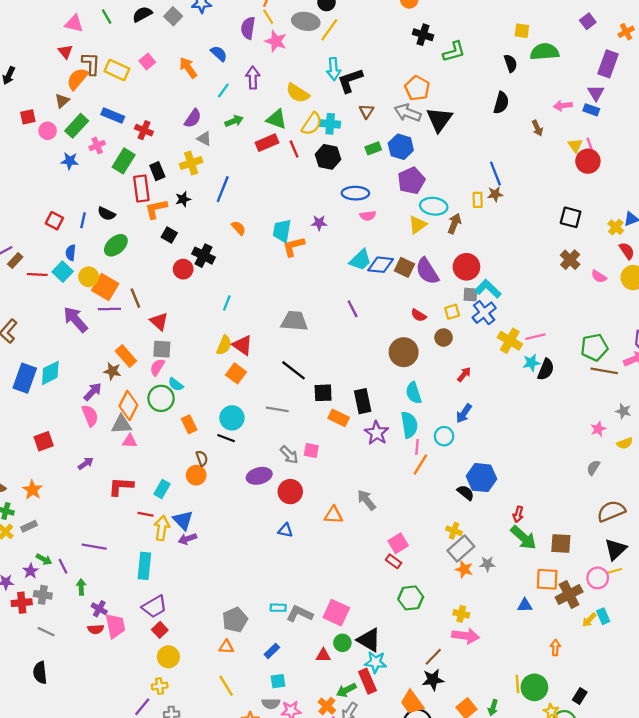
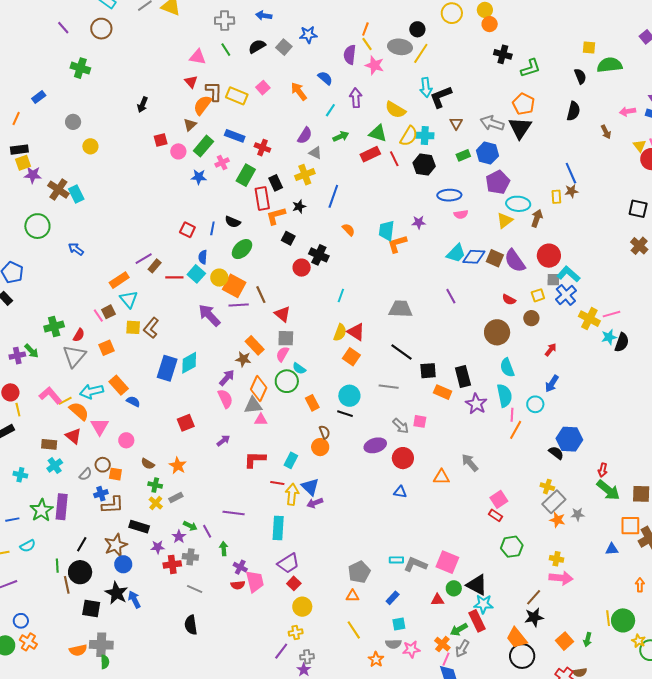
orange pentagon: (417, 88) -> (524, 104), moved

